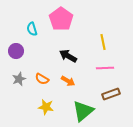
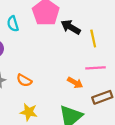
black arrow: (68, 56) -> (71, 27), moved
orange arrow: (68, 81) -> (75, 83), moved

